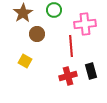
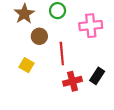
red line: (71, 46) -> (62, 53), moved
black rectangle: (91, 71) -> (97, 76), turned 49

